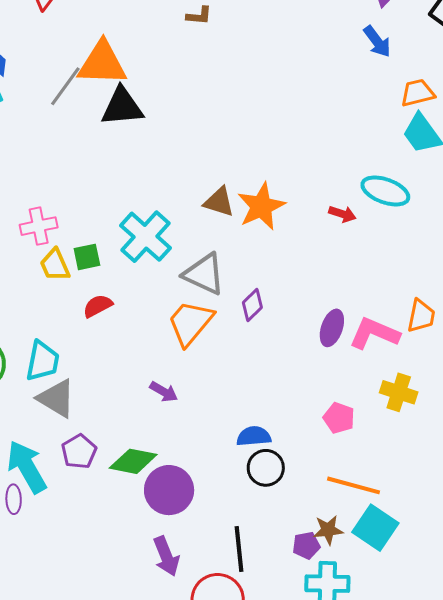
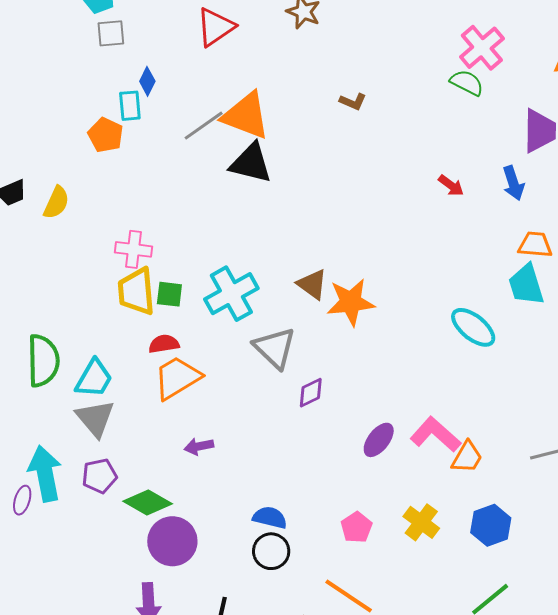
red arrow: (342, 214) -> (451, 185), moved
yellow trapezoid: (55, 265) -> (136, 291), size x1.4
orange trapezoid: (190, 323) -> (177, 378), moved
pink L-shape: (374, 333) -> (435, 434), moved
purple arrow: (164, 392) -> (199, 446), turned 120

